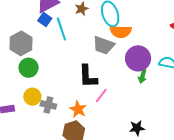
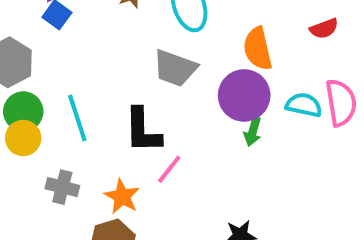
cyan line: (61, 29) -> (77, 118), moved
orange semicircle: (121, 32) -> (258, 49), moved, turned 75
yellow circle: (32, 97) -> (23, 138), moved

